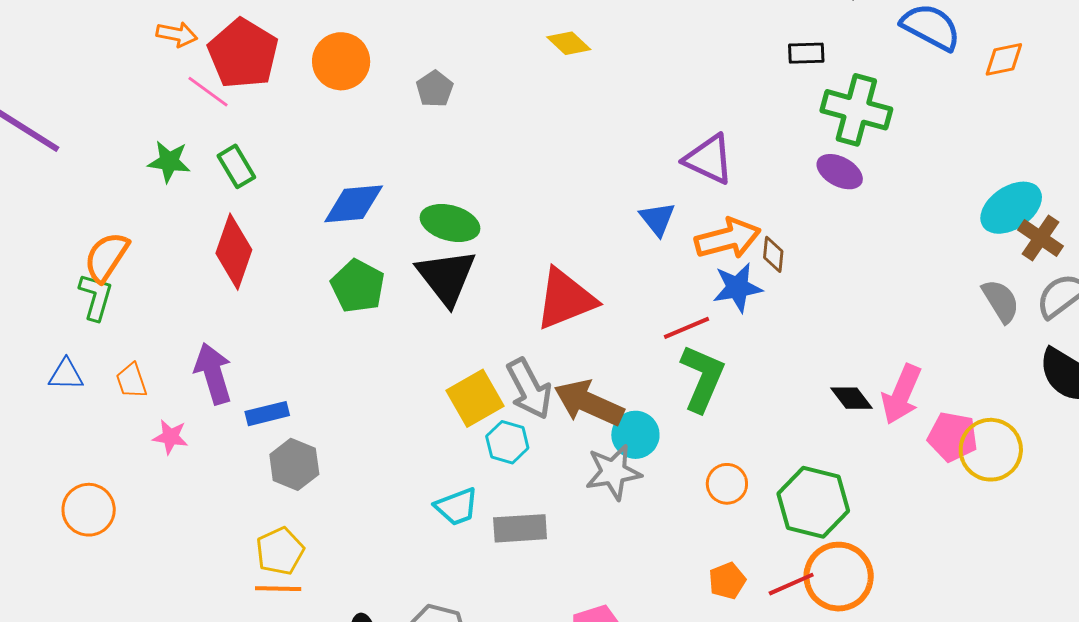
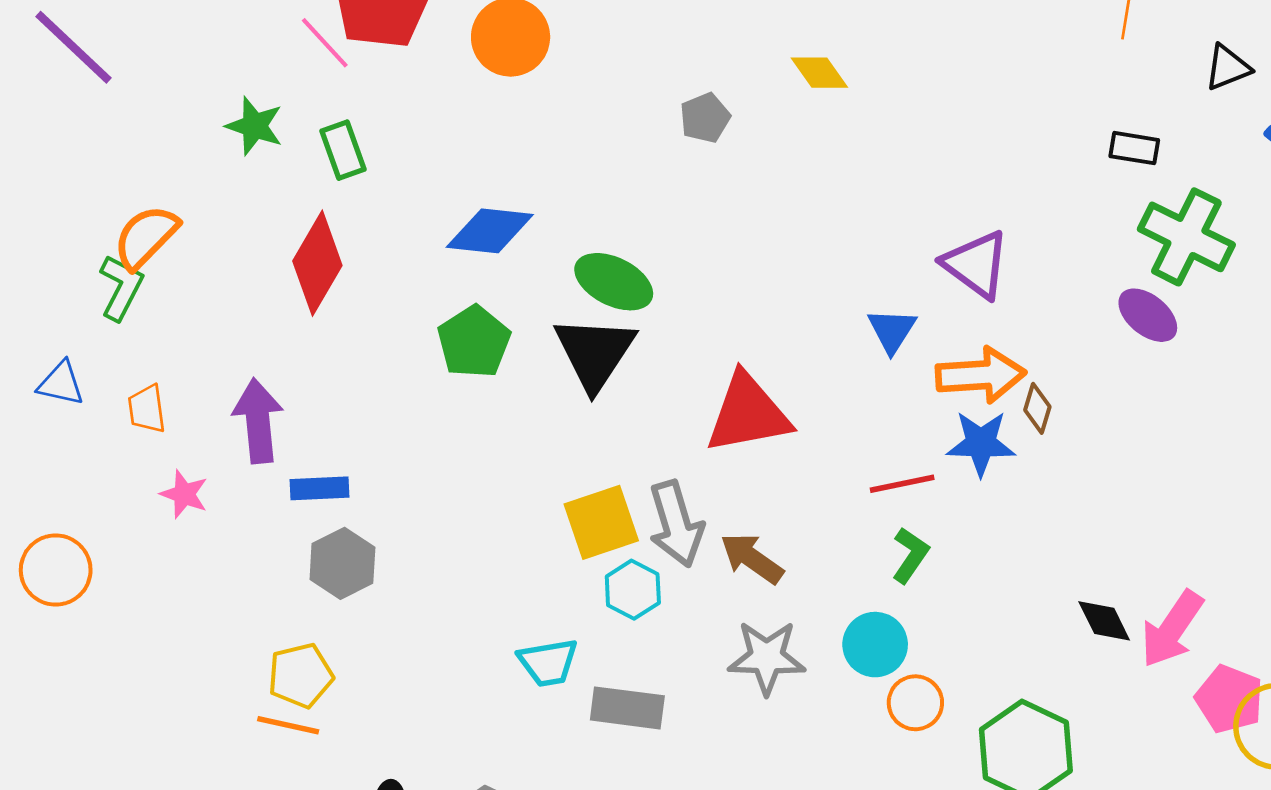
gray pentagon: (435, 89) -> (705, 118), moved
green L-shape: (702, 378) -> (910, 555), size x0.6
brown arrow: (589, 403) -> (752, 558), size x0.7
cyan circle: (635, 435) -> (875, 645), moved

